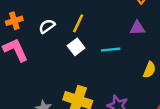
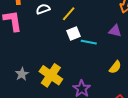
white square: (76, 47) -> (74, 33), moved

